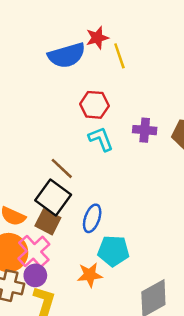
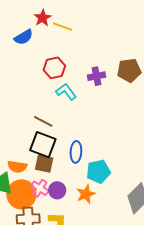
blue semicircle: (67, 55) -> (24, 37), size x0.7
yellow line: (119, 56) -> (63, 27), turned -36
pink cross: (34, 251) -> (40, 188), size x0.7
purple circle: (35, 275) -> (57, 190), moved

